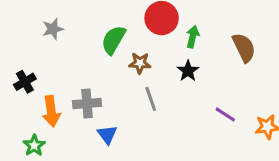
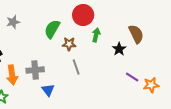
green arrow: (193, 37) -> (96, 35), moved
black star: (188, 71) -> (119, 49), moved
purple line: (225, 114) -> (132, 77), moved

